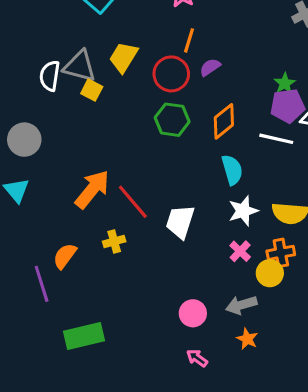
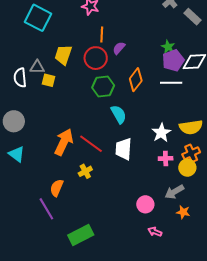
gray triangle: (80, 66) -> (37, 67), size x0.7
cyan semicircle: (232, 170) -> (119, 114), moved
pink cross: (240, 251) -> (166, 158), turned -32

